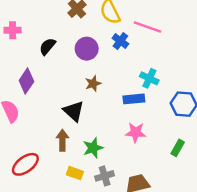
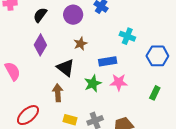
purple diamond: (26, 81) -> (40, 45), moved
blue rectangle: (134, 99) -> (108, 61), moved
green star: (93, 148) -> (93, 83), moved

